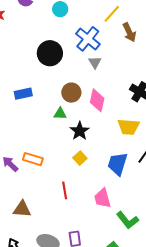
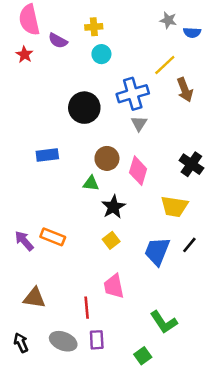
blue cross: (88, 39) -> (133, 94), turned 30
red line: (65, 190) -> (87, 308), moved
pink trapezoid: (102, 198) -> (114, 286), moved

